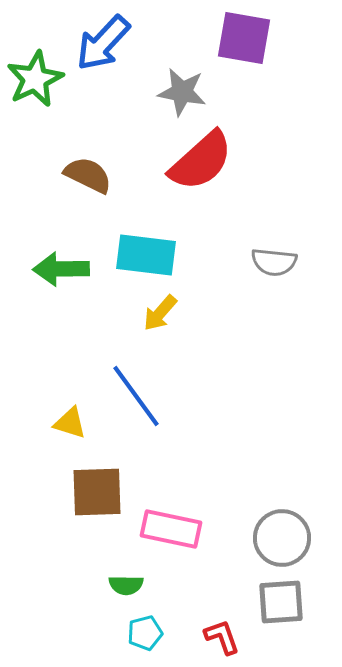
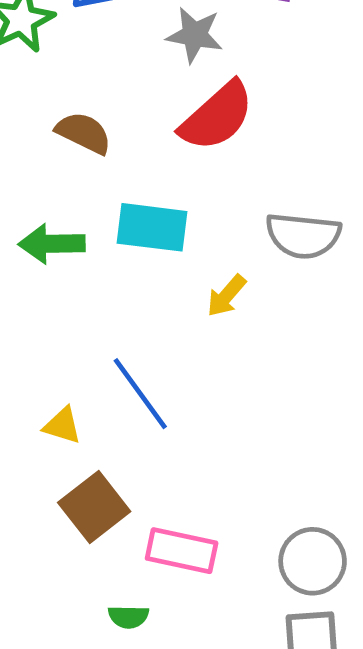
gray semicircle: (274, 262) -> (303, 236), size x1.4
yellow arrow: (160, 313) -> (226, 296), moved
brown square: (97, 492) -> (94, 507), turned -36

